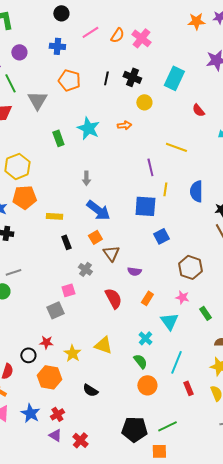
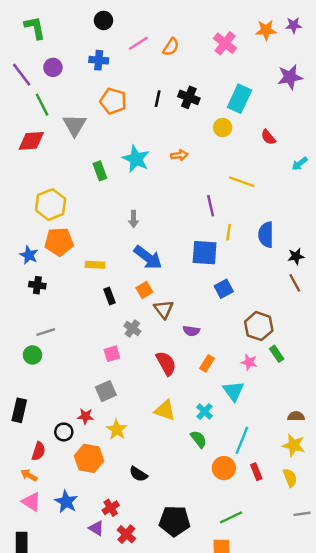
pink cross: (141, 38) -> (225, 43), moved
yellow circle: (144, 102) -> (223, 128), moved
gray square: (55, 310) -> (106, 391), moved
green rectangle: (205, 313) -> (277, 354), moved
yellow triangle: (103, 345) -> (165, 410), moved
orange circle: (147, 385) -> (224, 468), moved
red cross: (57, 414) -> (111, 508), moved
black pentagon: (134, 429) -> (174, 521), moved

